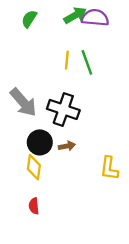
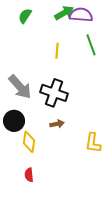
green line: (87, 62) -> (91, 45), moved
black circle: (40, 142) -> (14, 121), moved

